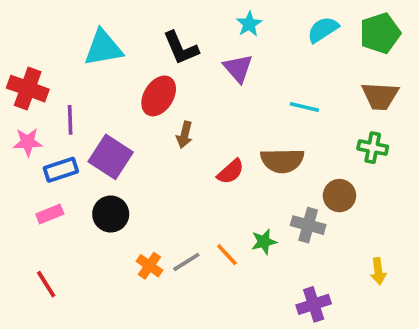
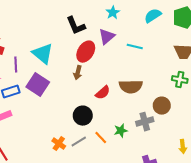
cyan triangle: (103, 48) -> (43, 54), moved, turned 50
purple triangle: (238, 68) -> (107, 37), turned 30
red ellipse: (159, 96) -> (86, 52), moved
cyan line: (304, 107) -> (135, 47), moved
black circle: (111, 214) -> (83, 116), moved
gray cross: (308, 225) -> (145, 122), turned -30

